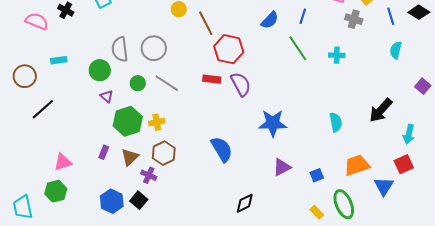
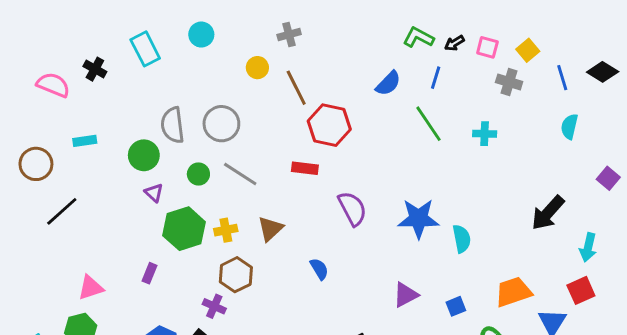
purple semicircle: (241, 84) -> (352, 209), moved
cyan semicircle: (336, 122) -> (462, 239), moved
blue star: (273, 123) -> (418, 219), moved
blue semicircle: (222, 149) -> (319, 269), size x0.6
brown triangle: (130, 157) -> (270, 229), moved

